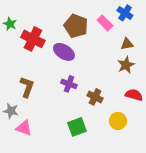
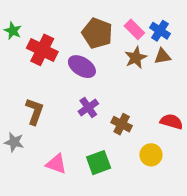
blue cross: (125, 13) -> (160, 31), moved
brown star: (126, 65) -> (136, 58), moved
purple cross: (69, 84) -> (88, 107), turned 35
pink triangle: (24, 128) -> (56, 164), moved

